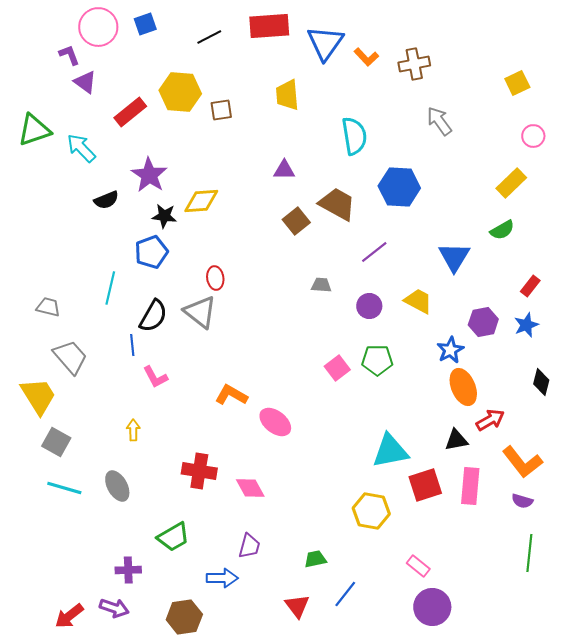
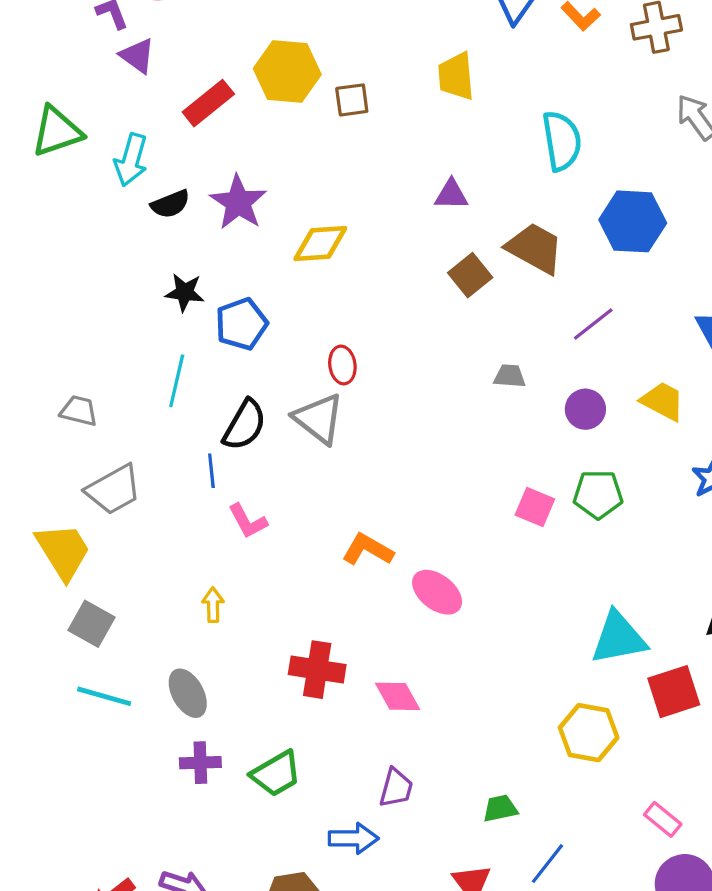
cyan arrow: (81, 148) -> (131, 160), turned -120
black semicircle: (106, 200) -> (170, 204), moved
black star: (164, 216) -> (185, 292), moved
gray trapezoid: (70, 357) -> (114, 490), turned 102
pink square: (337, 368) -> (535, 507), turned -30
purple cross: (128, 570) -> (200, 763), moved

